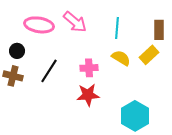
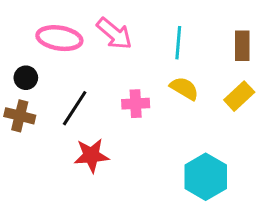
yellow rectangle: (149, 55) -> (239, 96), moved
red star: (88, 95) -> (91, 155), moved

